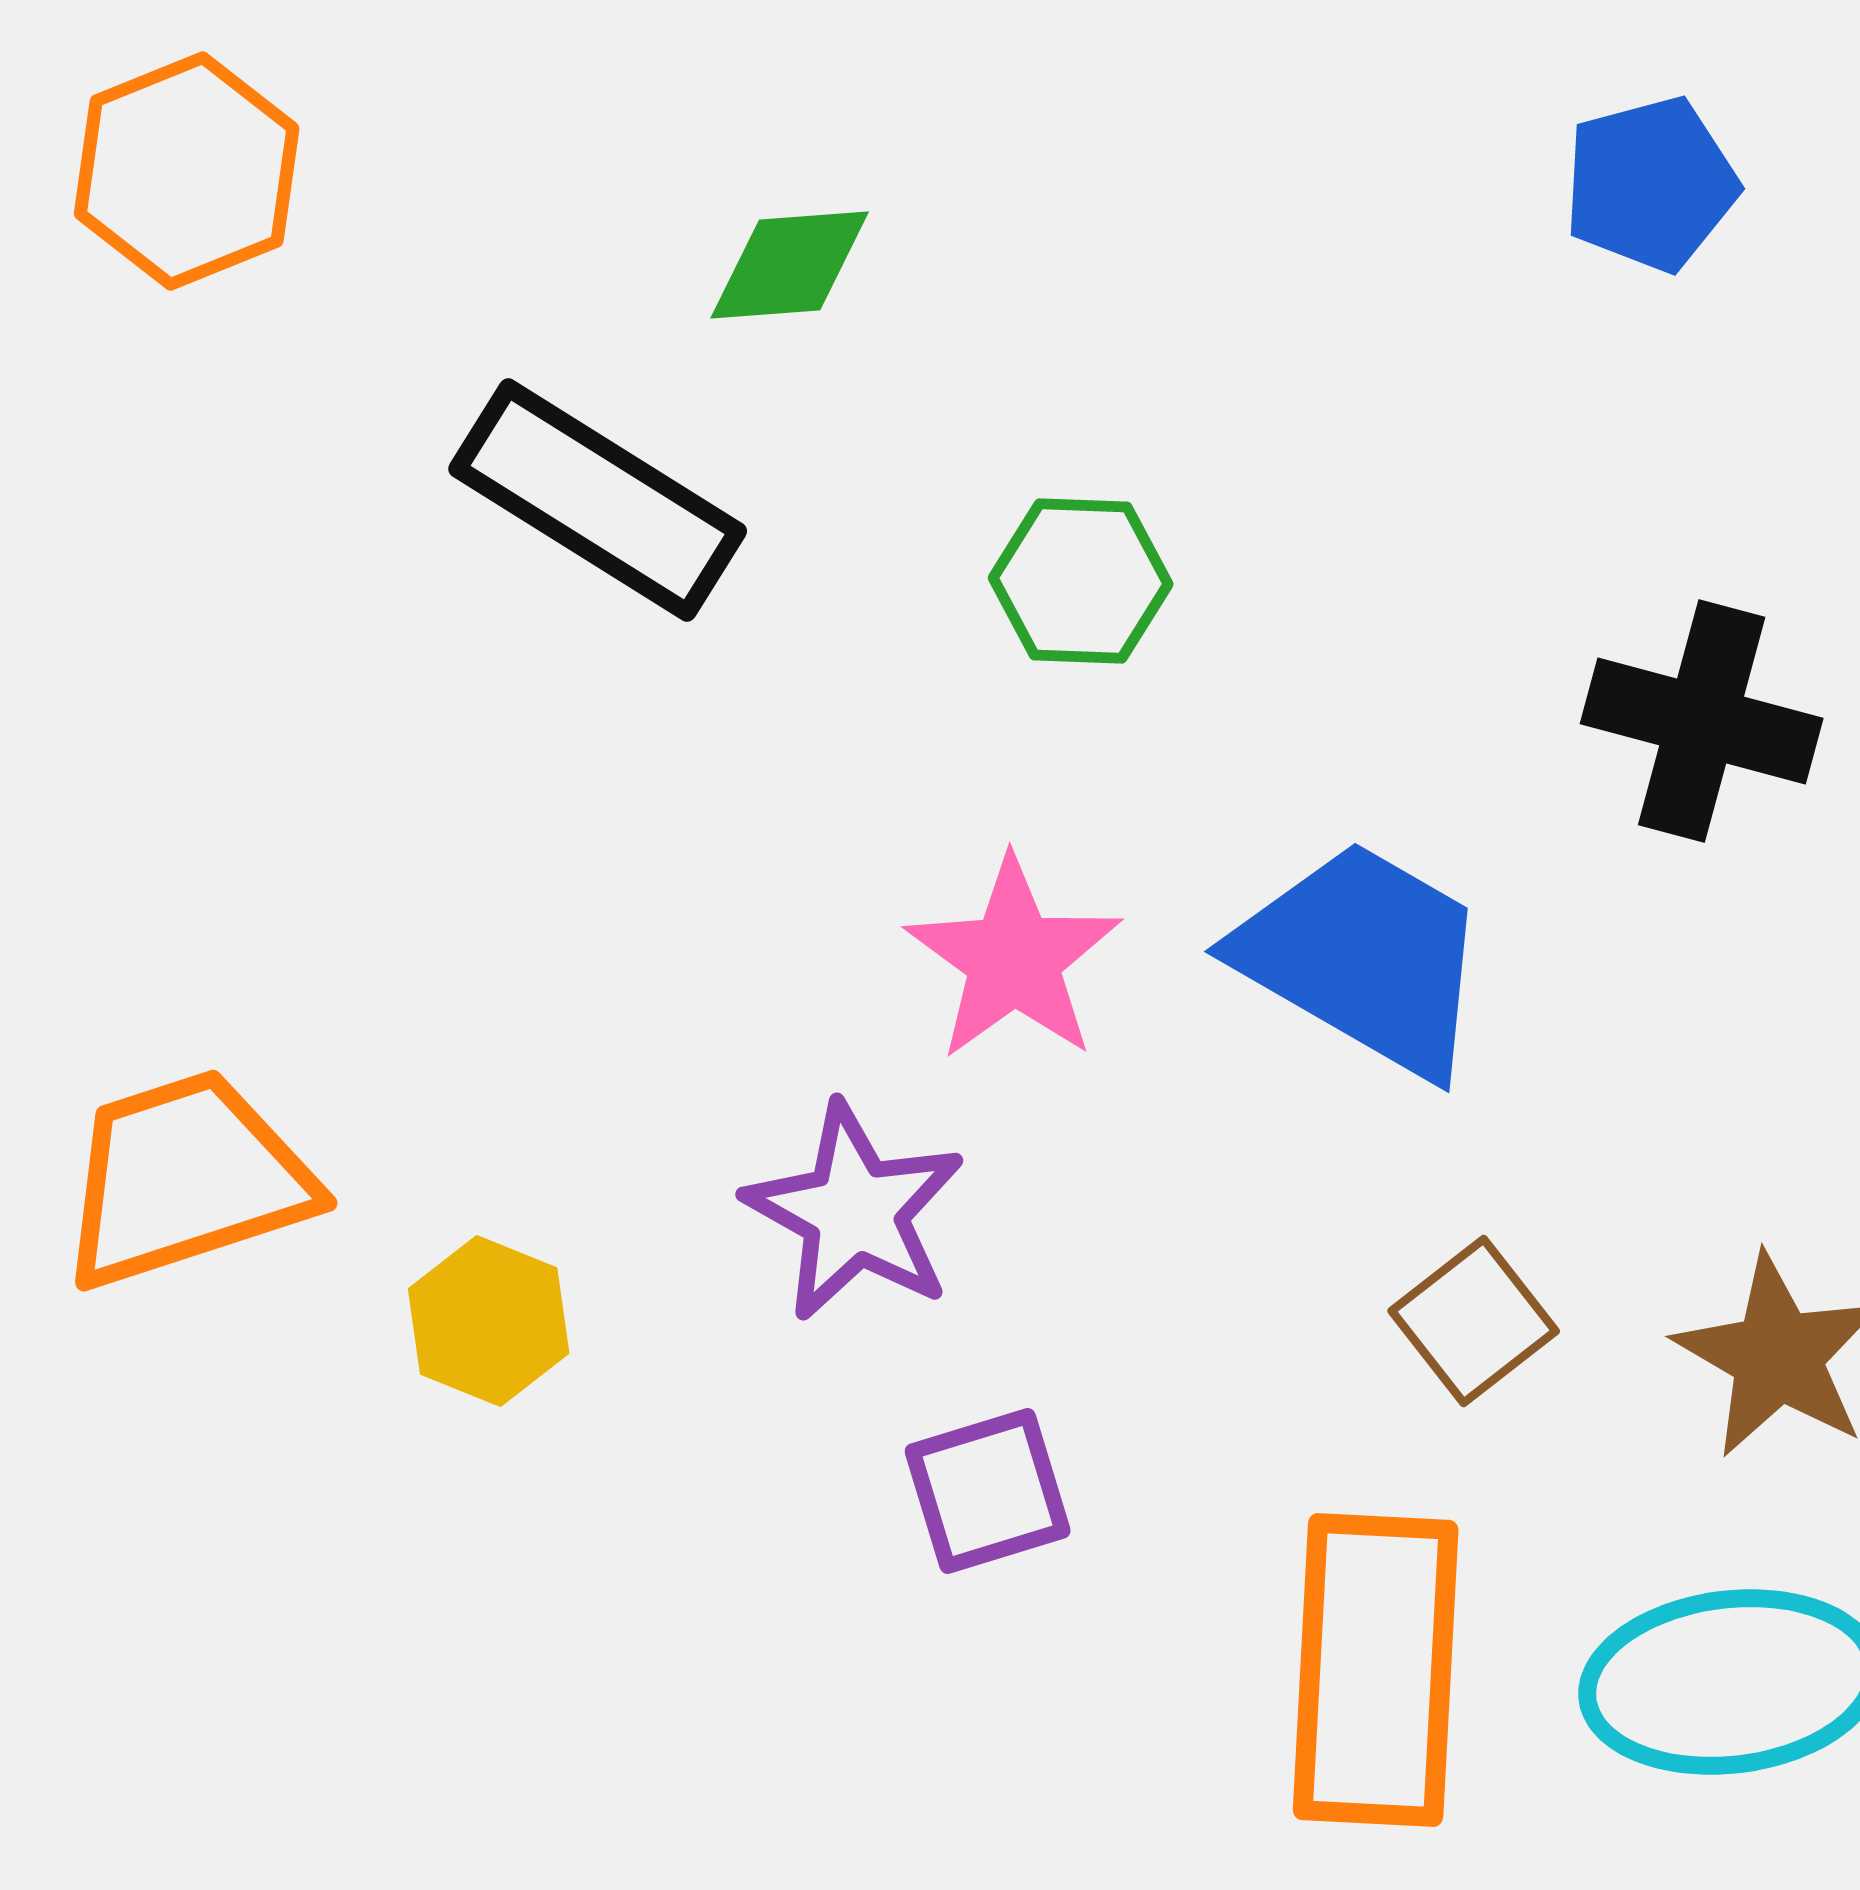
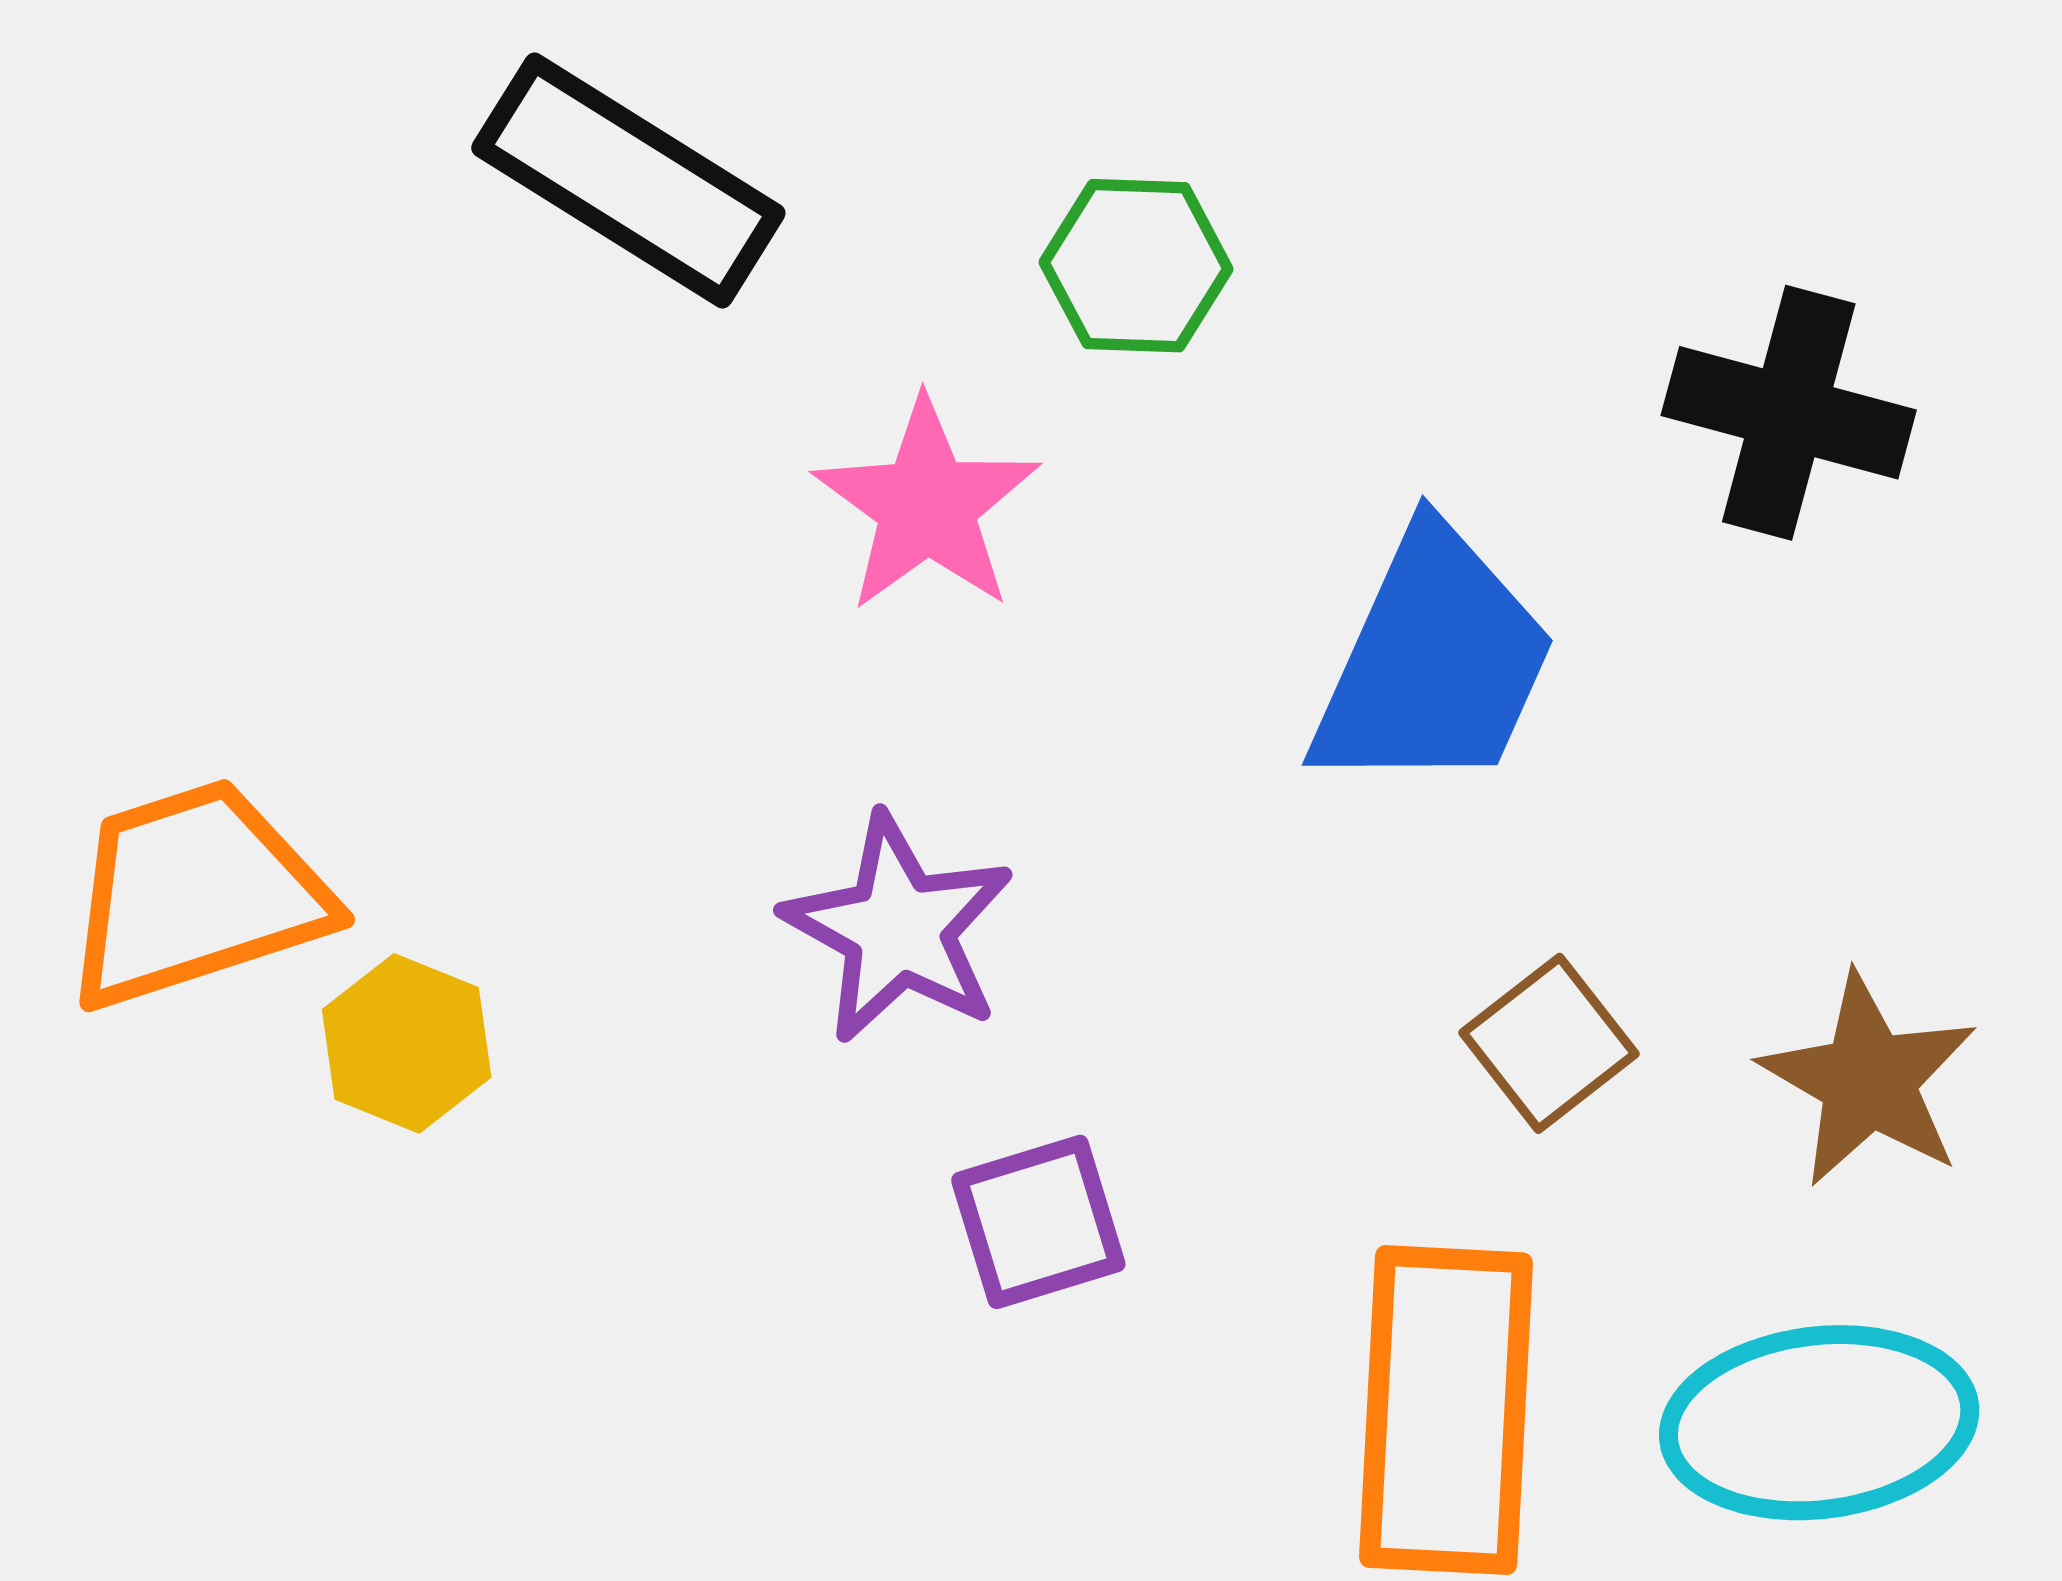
blue trapezoid: (1364, 958) -> (1433, 662), turned 84
pink star: (1014, 959) -> (927, 505), moved
yellow hexagon: (489, 1321) -> (407, 1043), moved

